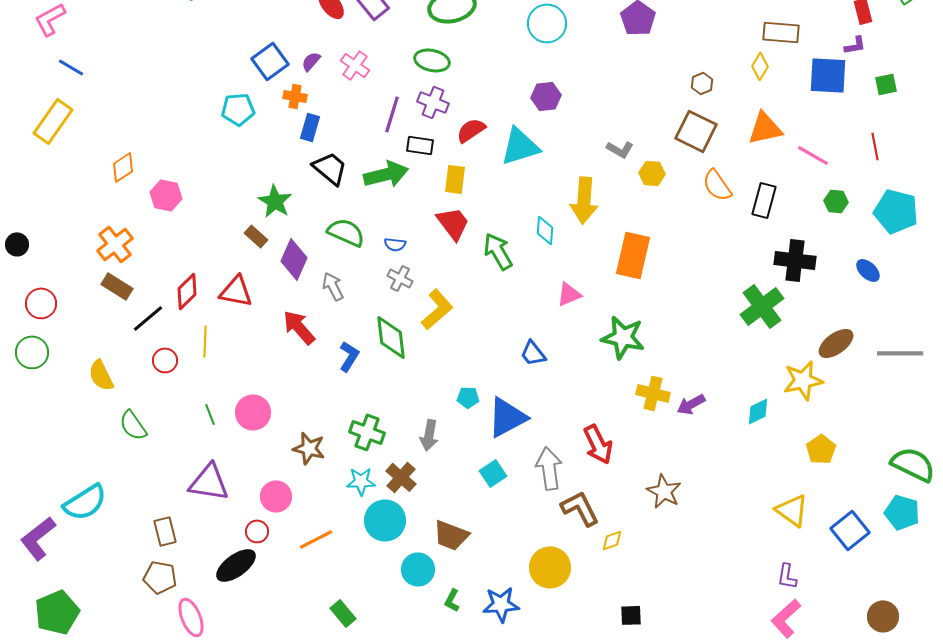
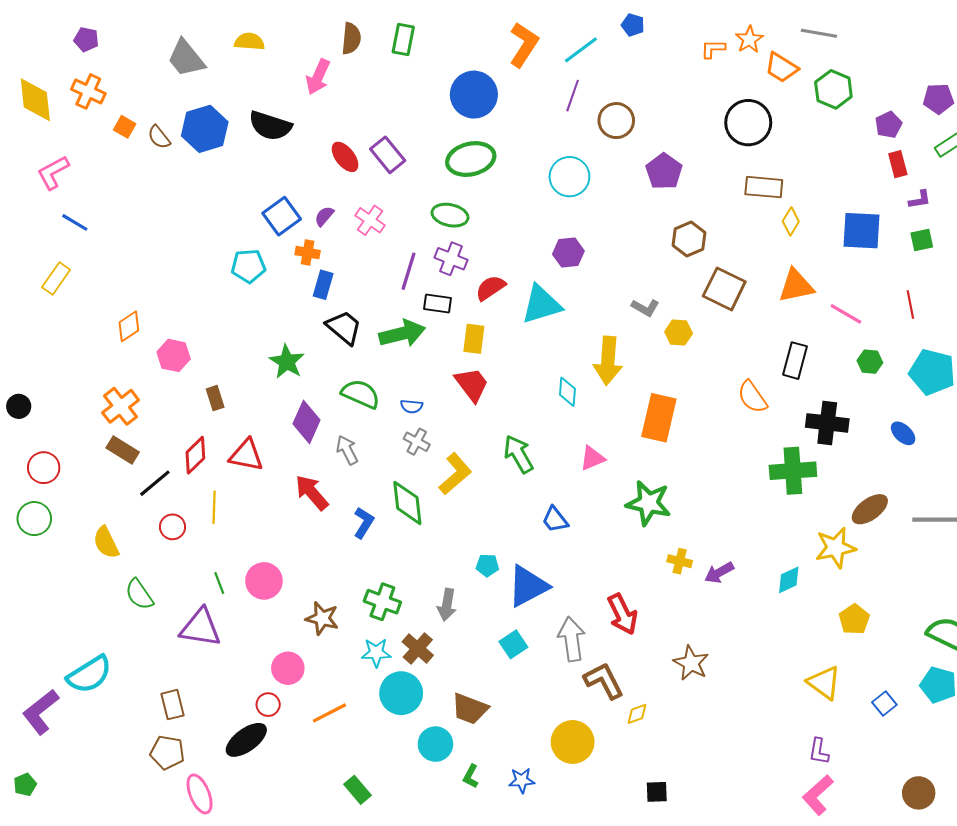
brown rectangle: (781, 32) -> (764, 187), moved
purple L-shape: (855, 45) -> (920, 200), moved
brown hexagon: (702, 83) -> (689, 239), moved, size x1.5
yellow rectangle: (53, 121) -> (56, 279), size x0.7
orange semicircle: (717, 185) -> (752, 397), moved
brown rectangle: (256, 236) -> (215, 398), moved, turned 30
green arrow: (498, 251) -> (519, 454), moved
green cross: (762, 306) -> (793, 471), turned 33
yellow cross: (653, 393) -> (680, 561), size x0.7
purple triangle: (209, 482) -> (201, 628), moved
blue square: (850, 530) -> (884, 704), size x0.6
blue star: (501, 604) -> (522, 780), size x0.7
green pentagon: (57, 612) -> (25, 785), moved, size x0.5

